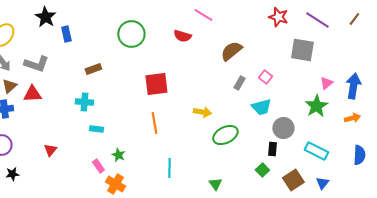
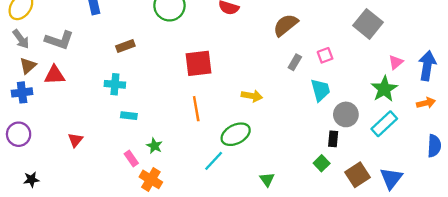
gray square: (302, 50) -> (368, 24), turned 30
pink square: (265, 77) -> (325, 55), turned 32
cyan trapezoid: (261, 107) -> (320, 90), turned -90
green ellipse: (225, 135) -> (236, 134), moved
cyan rectangle: (316, 151) -> (384, 124), moved, turned -70
cyan line: (169, 168) -> (214, 161), turned 42
black star: (12, 174) -> (31, 179), moved
blue triangle: (322, 183) -> (391, 178), size x1.5

